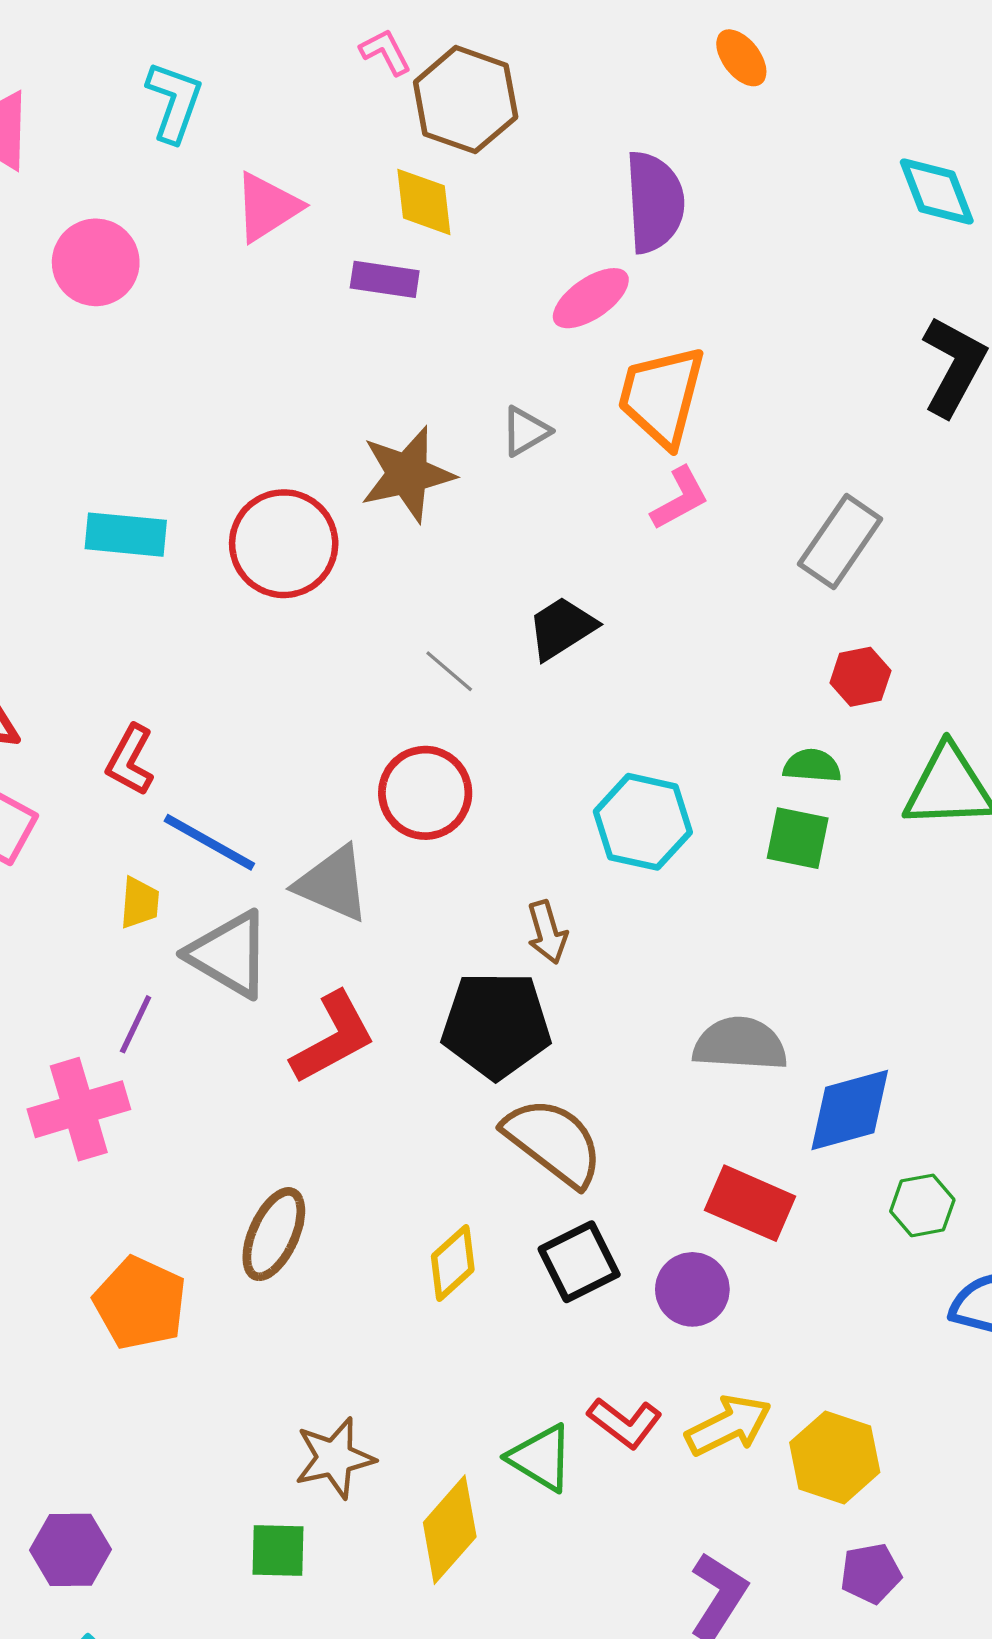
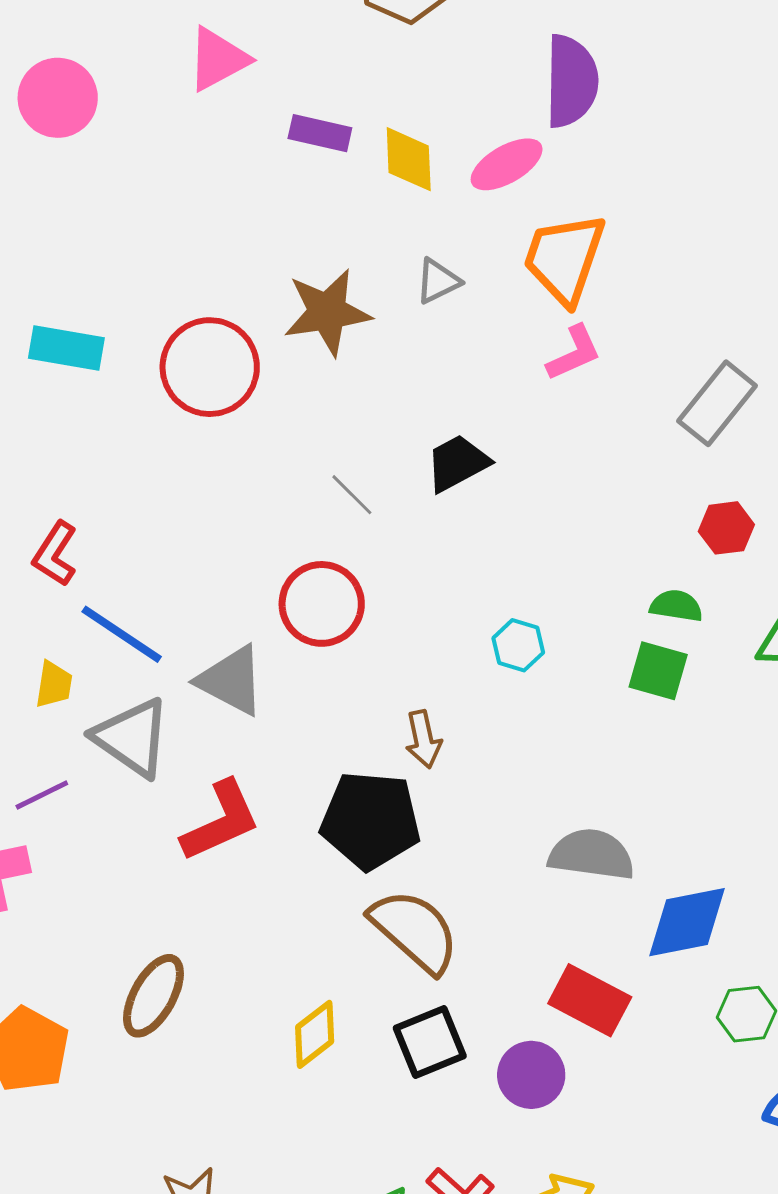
yellow diamond: (424, 202) -> (409, 159), moved
cyan hexagon: (643, 822) -> (518, 645), size x0.6
purple line: (136, 1024) -> (42, 795), turned 34

